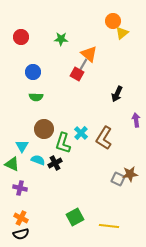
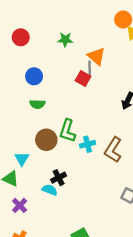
gray line: (83, 65) -> (90, 69), turned -32
cyan cross: (81, 133) -> (87, 144), turned 32
green L-shape: (63, 143) -> (67, 131), moved
cyan semicircle: (38, 160) -> (50, 190), moved
purple cross: (20, 188) -> (20, 205), turned 32

